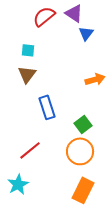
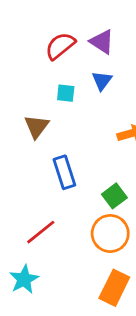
blue triangle: (86, 33) -> (102, 81), moved
cyan square: (28, 50) -> (66, 93), moved

